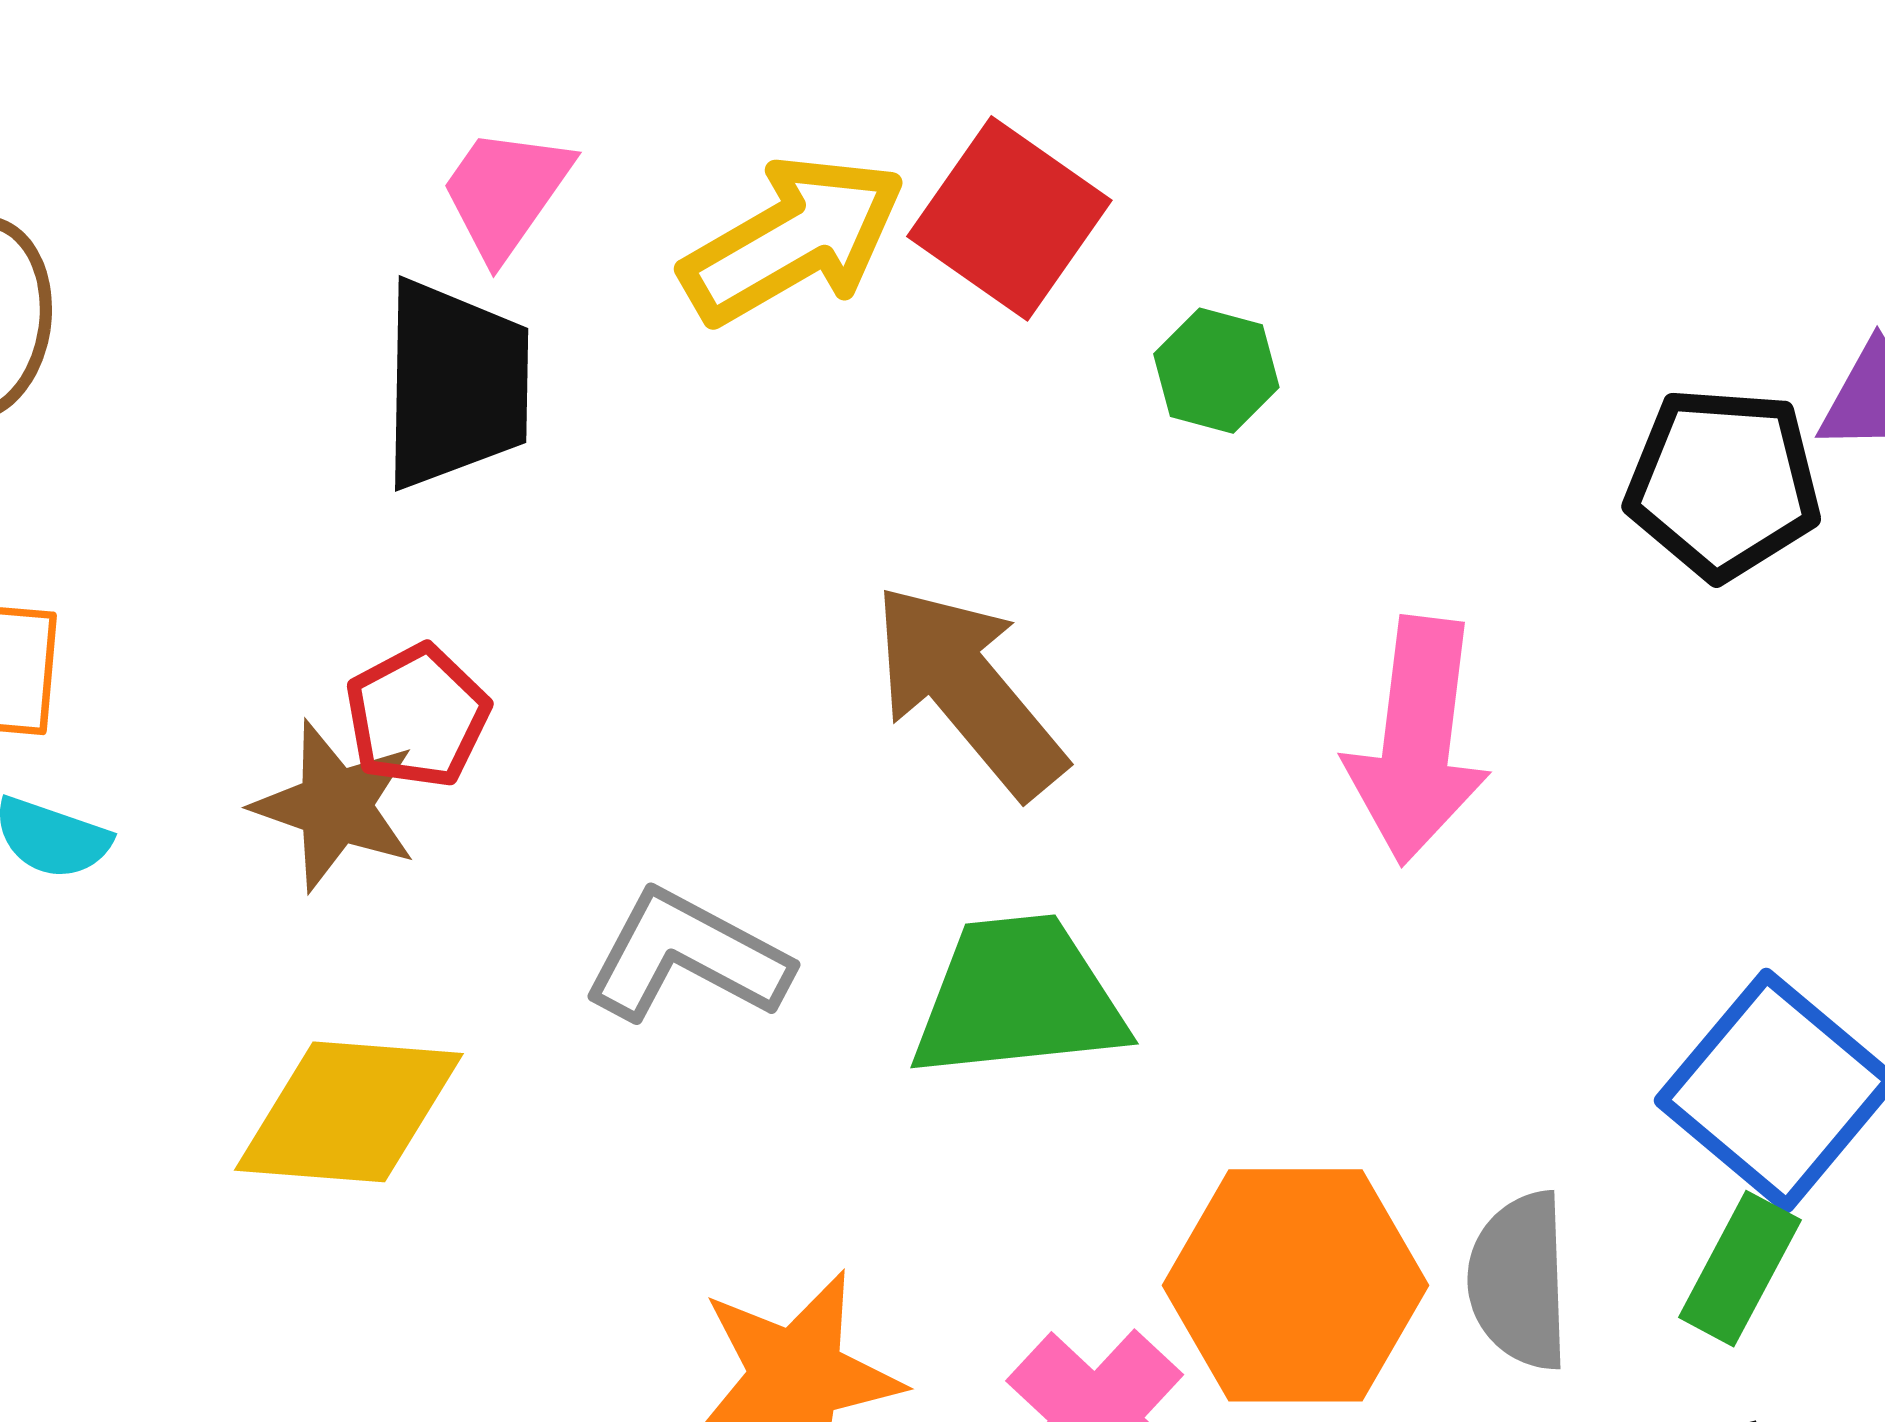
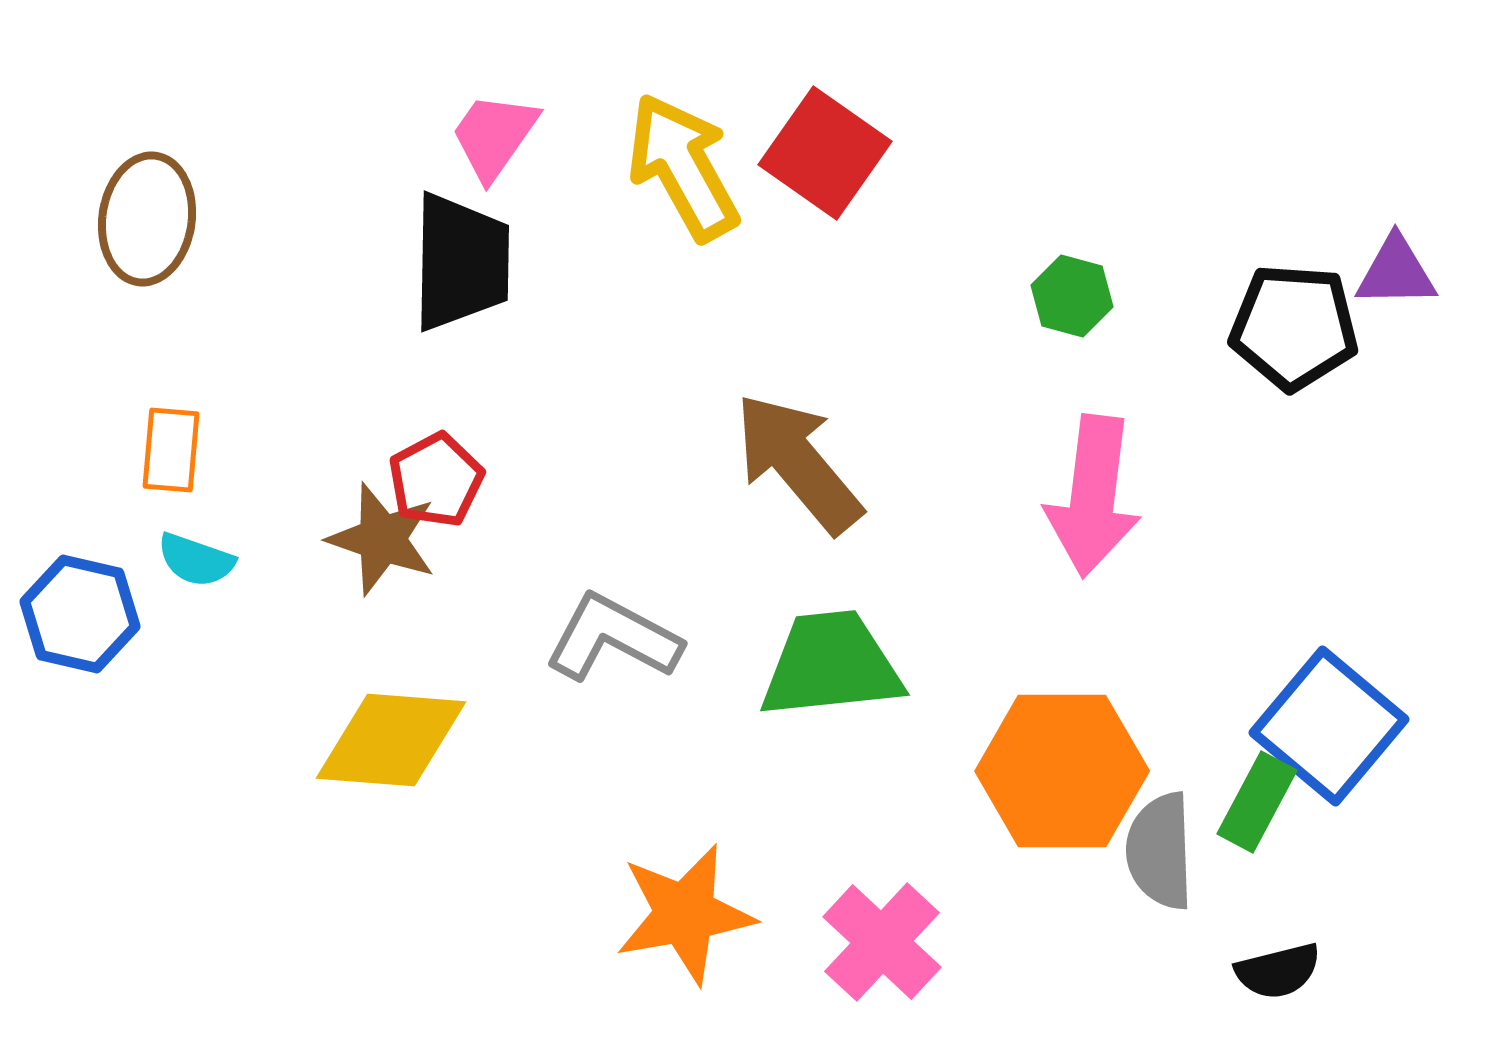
yellow arrow: (793, 240) -> (683, 167), turned -89
green hexagon: (1216, 371) -> (1072, 296), moved
green rectangle: (1740, 1269) -> (1257, 802), moved
orange hexagon: (1295, 1285) -> (1062, 771), moved

